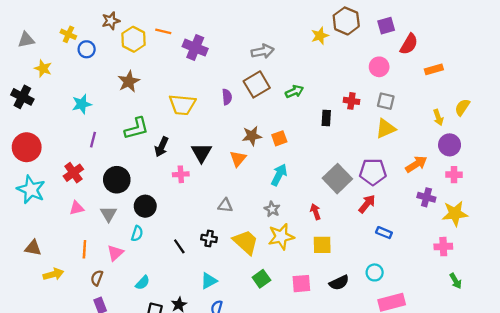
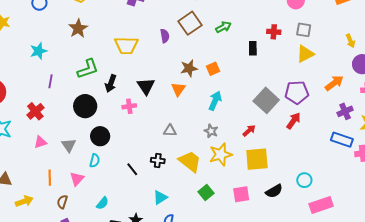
black circle: (117, 180) -> (85, 106), moved
purple cross: (426, 197) -> (345, 111), turned -35
red arrow: (315, 212) -> (249, 131), turned 72
blue rectangle: (384, 233) -> (342, 140), moved, size x1.5
yellow square: (322, 245) -> (257, 159), size x1.4

